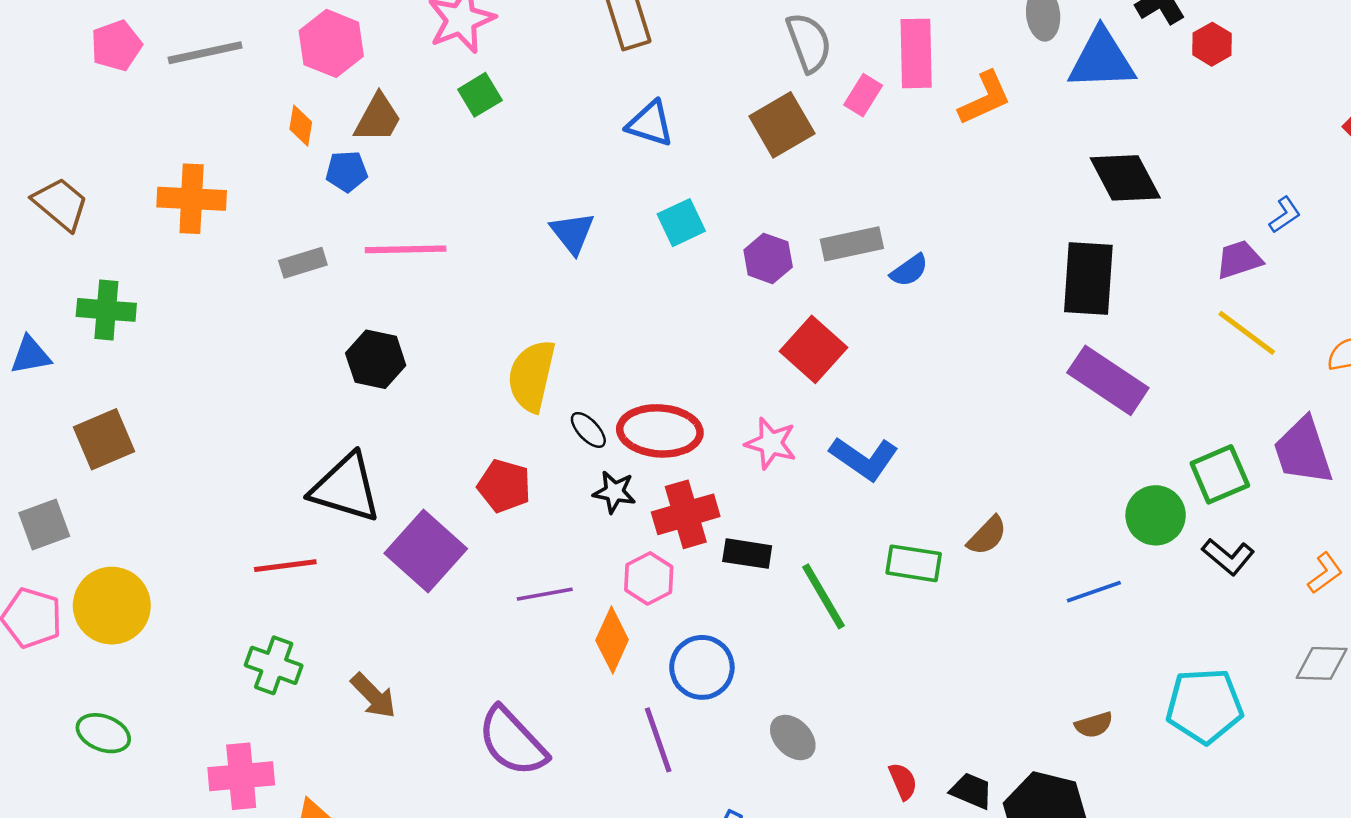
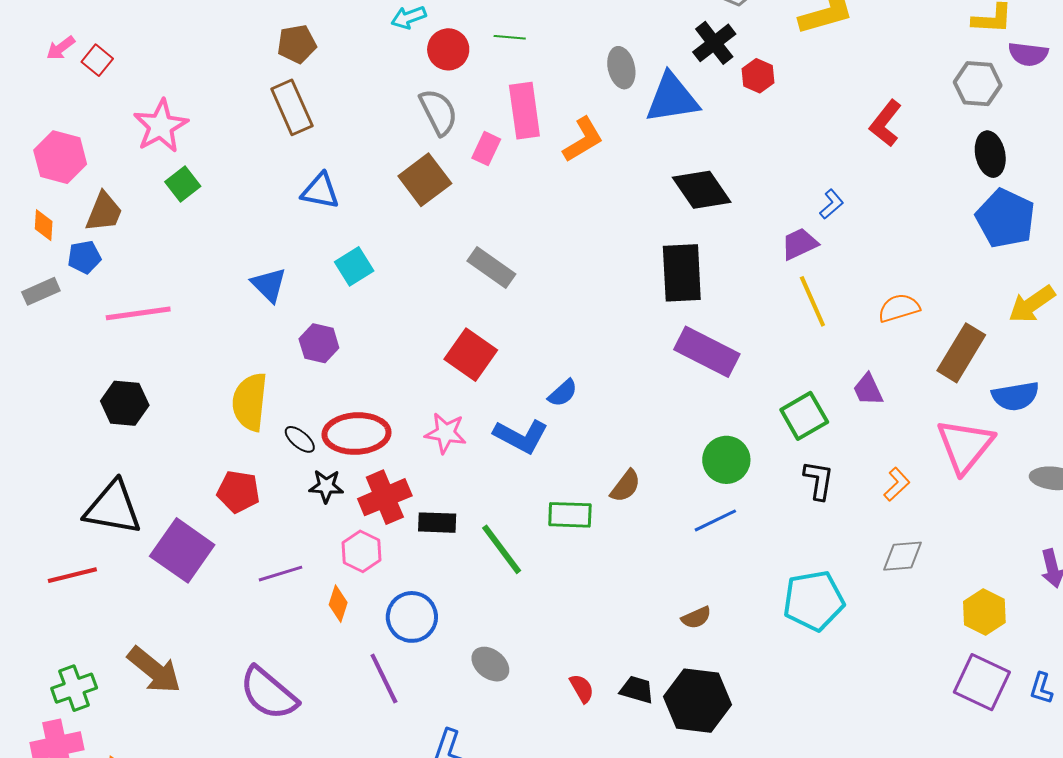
gray rectangle: (852, 244) -> (491, 267), turned 54
purple hexagon: (768, 258) -> (319, 343), moved
gray rectangle: (303, 263) -> (41, 291), moved
blue semicircle: (909, 270) -> (563, 393), moved
yellow line: (1247, 333) -> (812, 301), turned 36
purple trapezoid: (1303, 451) -> (868, 390), size x0.6
green circle: (1156, 515) -> (726, 460), moved
black L-shape: (1228, 557) -> (818, 480), turned -114
orange diamond: (612, 640) -> (338, 604), size x0.7
green cross: (274, 665) -> (74, 688), moved, turned -33
brown arrow: (373, 696) -> (154, 670), size x1.4
brown semicircle: (1094, 725) -> (696, 618), moved

